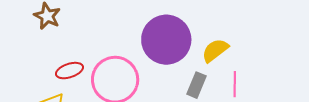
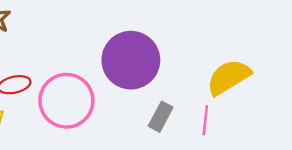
yellow semicircle: (215, 50) -> (229, 77), moved, size x1.4

